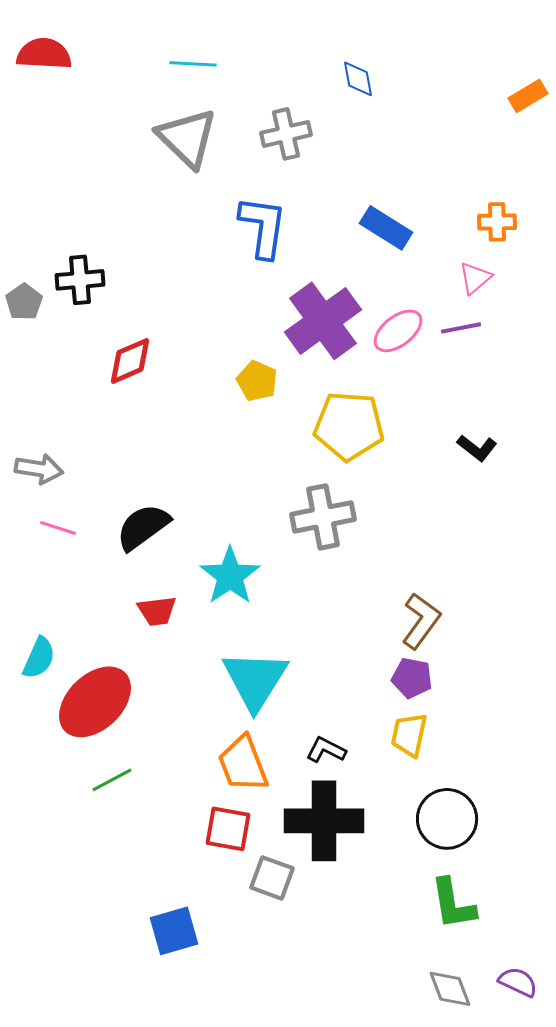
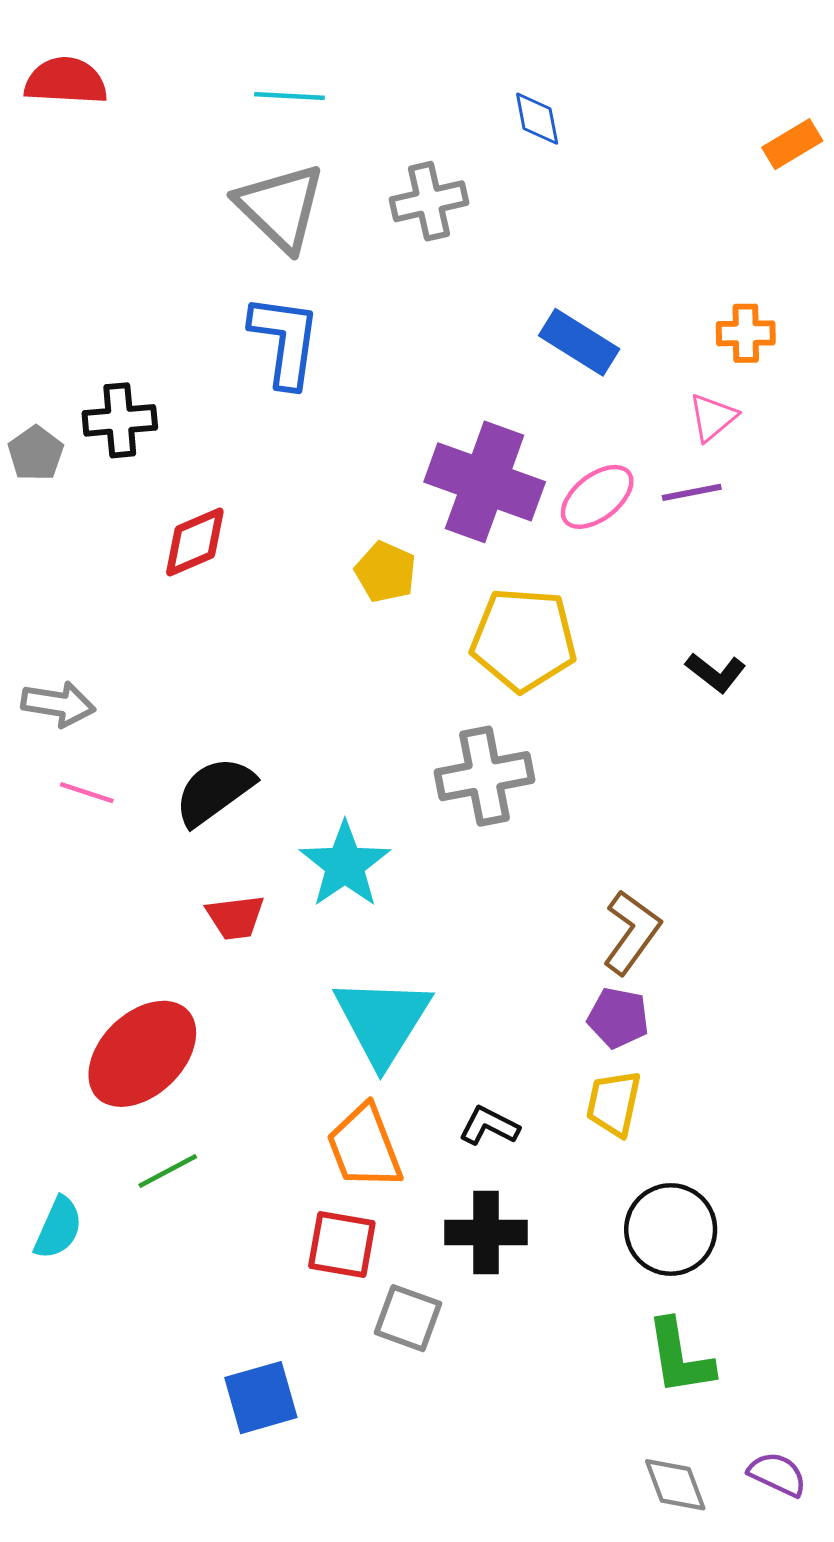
blue L-shape: (263, 227) -> (285, 341), moved
purple cross: (323, 321) -> (485, 482), turned -34
cyan semicircle: (39, 658) -> (58, 1228), moved
black cross: (324, 821) -> (486, 1232), size x0.7

